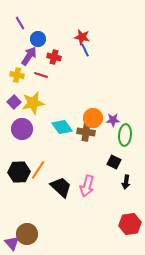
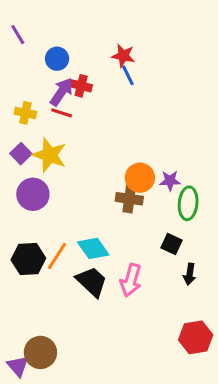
purple line: (20, 23) -> (18, 35), moved
purple arrow: (29, 56) -> (62, 92), moved
yellow star: (33, 103) -> (49, 155), turned 30
cyan diamond: (62, 127) -> (93, 248), moved

